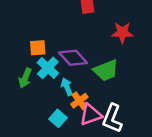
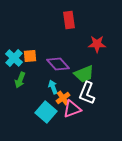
cyan cross: (48, 68) -> (14, 58), moved
cyan square: (58, 118) -> (46, 112), size x1.5
white L-shape: (112, 118) -> (87, 93), moved

